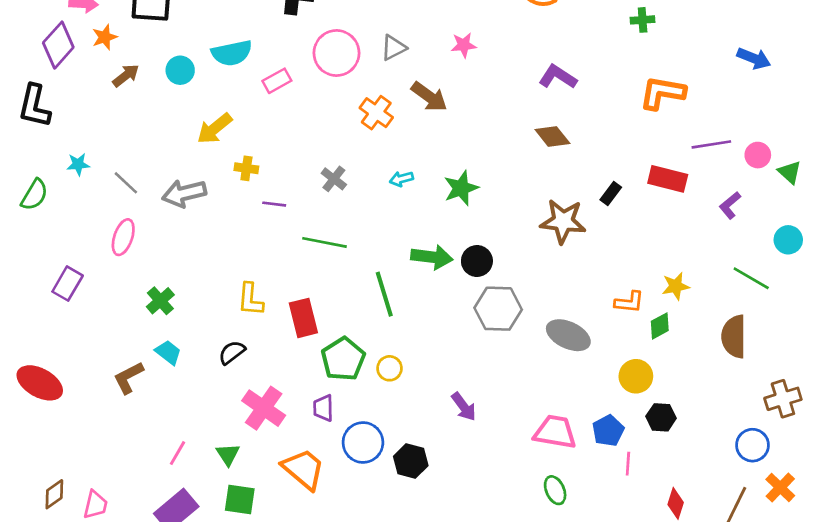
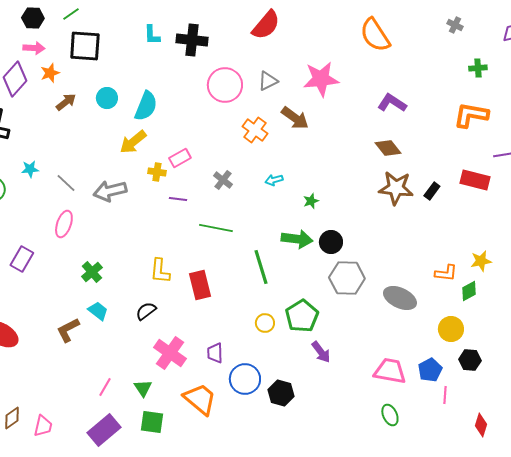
green cross: (643, 20) -> (478, 68), moved
pink star: (464, 45) -> (321, 79), size x1.8
cyan semicircle: (232, 53) -> (146, 106), moved, turned -56
pink rectangle: (277, 81) -> (180, 158), moved
green star: (461, 188) -> (311, 201), moved, size x0.6
brown star: (563, 221) -> (396, 188), moved
green pentagon: (343, 359) -> (302, 316), moved

